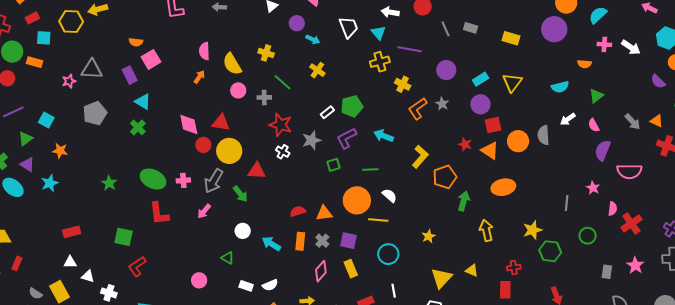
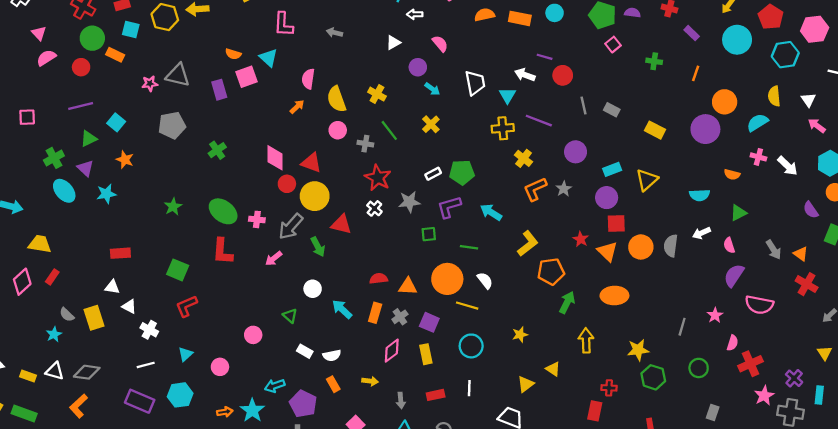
cyan triangle: (143, 102) -> (268, 58), moved
pink star: (635, 265) -> (764, 396), moved
yellow triangle: (472, 270) -> (553, 369), moved
yellow triangle: (441, 278) -> (526, 384), size x0.7

